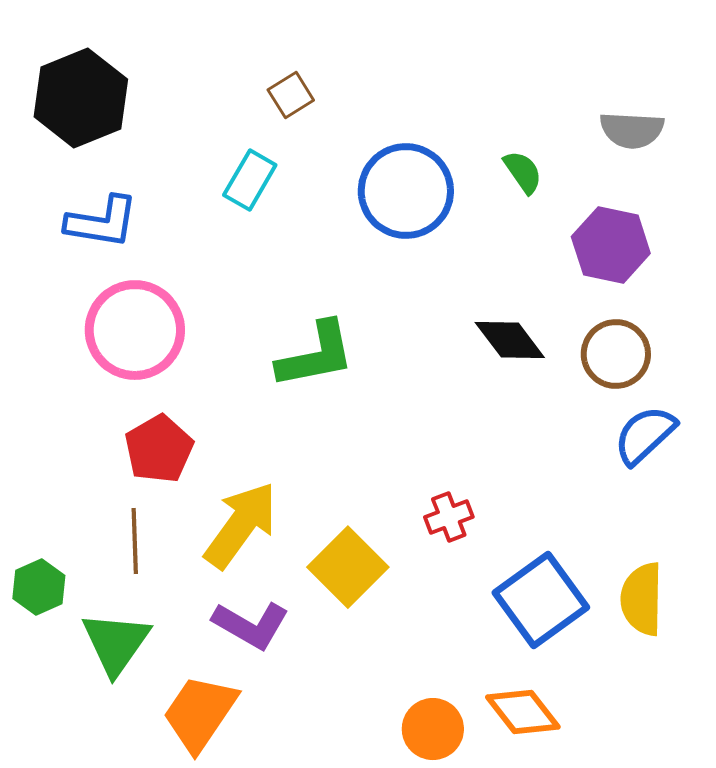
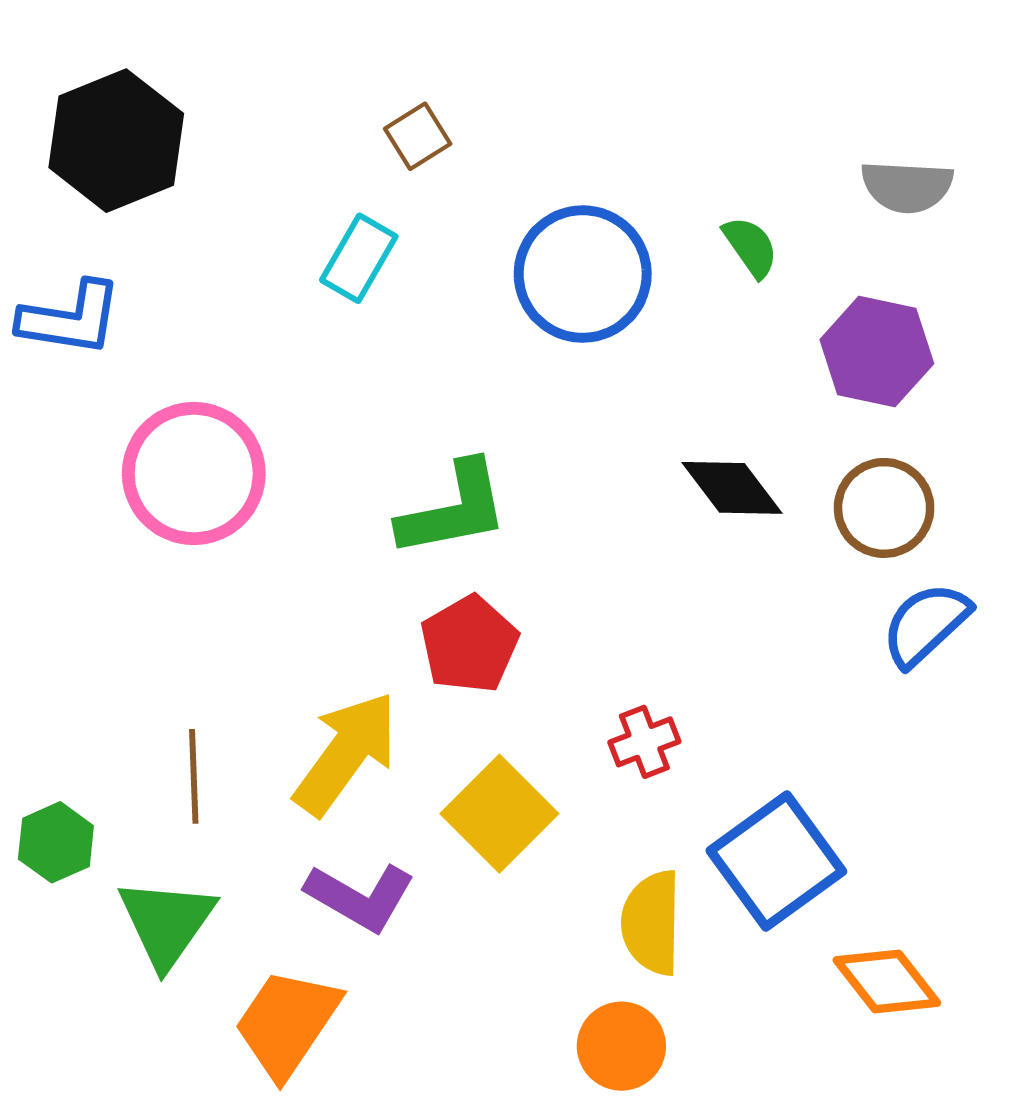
blue L-shape: (102, 222) -> (70, 319), moved
red pentagon: (159, 449) -> (469, 644), moved
yellow semicircle: (642, 599) -> (652, 923), moved
orange diamond: (523, 712) -> (887, 982), moved

